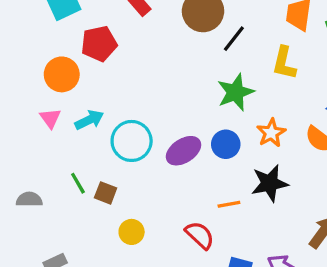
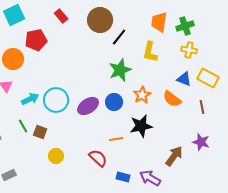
cyan arrow: (89, 120) -> (30, 99), moved

